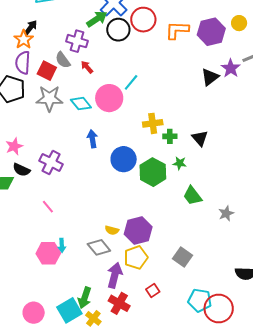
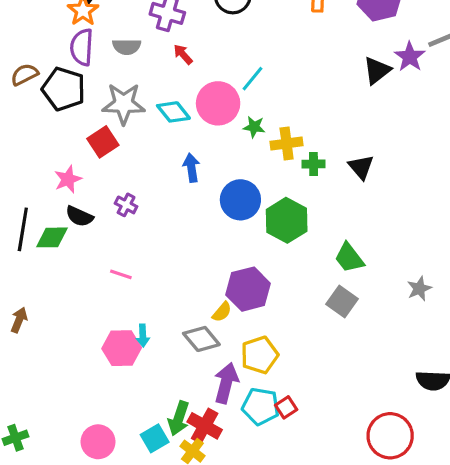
gray semicircle: (63, 60) -> (127, 47), moved, turned -54
red square: (47, 71) -> (103, 142), moved, turned 30
purple cross: (51, 162) -> (126, 205), size x0.6
green star: (180, 163) -> (254, 127), moved
pink line: (48, 207) -> (121, 274), turned -32
gray star: (226, 213) -> (419, 289), moved
yellow semicircle: (112, 230) -> (222, 312), turned -64
purple hexagon: (138, 230) -> (248, 289), moved
gray square: (182, 257) -> (342, 301), moved
cyan pentagon: (200, 300) -> (261, 406), moved
red cross: (119, 303) -> (205, 426), moved
cyan square: (69, 310) -> (155, 438), size x0.7

